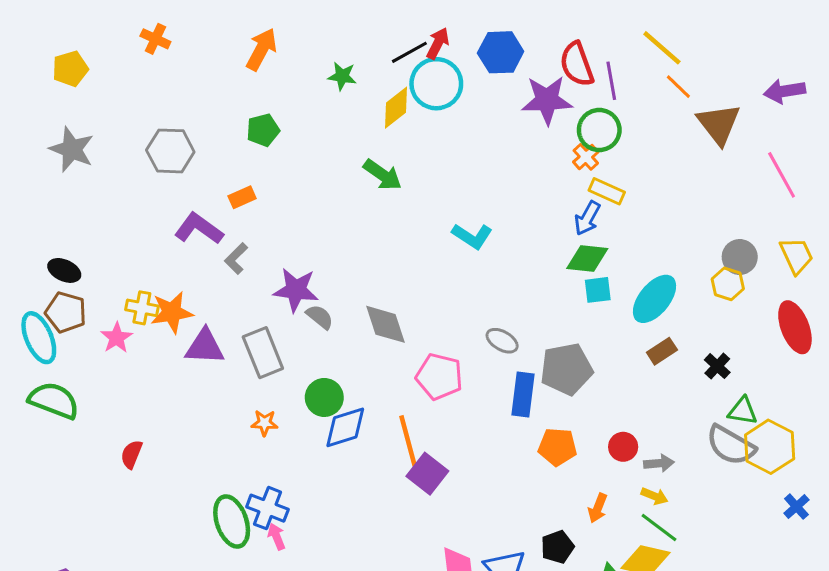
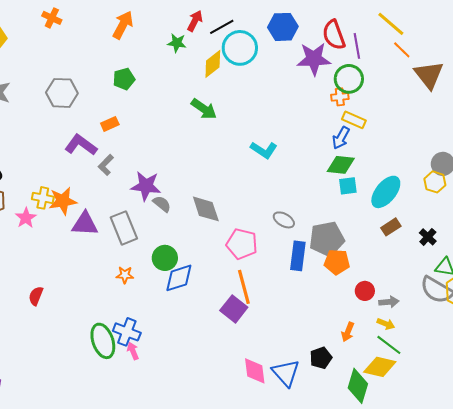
red arrow: (438, 43) -> (195, 21), moved
orange cross: (586, 157) -> (340, 97), turned 36
orange line: (408, 441) -> (244, 287), moved
orange pentagon: (557, 447) -> (337, 262), moved

